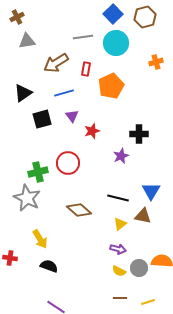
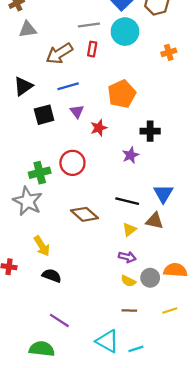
red rectangle: (86, 69) -> (92, 49), moved
orange pentagon: (111, 86) -> (122, 94), moved
yellow line: (148, 302) -> (170, 311), moved

